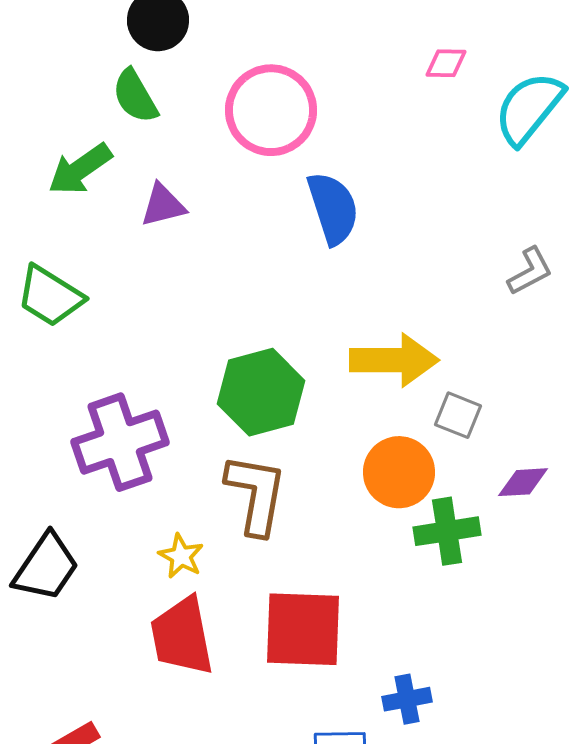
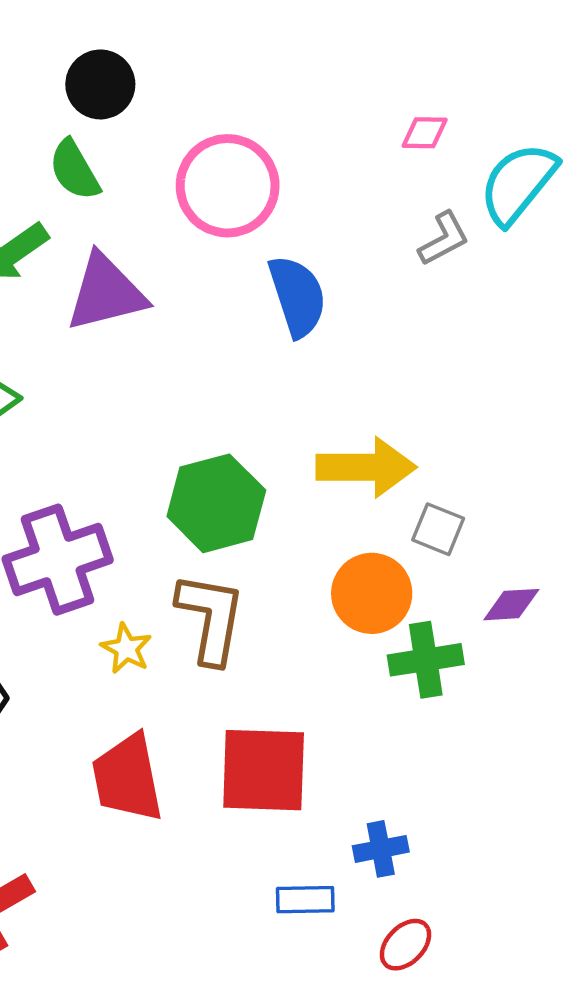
purple triangle: (163, 205) -> (106, 293), size x1.6
gray L-shape: (530, 271) -> (444, 239), moved
yellow star: (181, 556) -> (126, 649), moved

